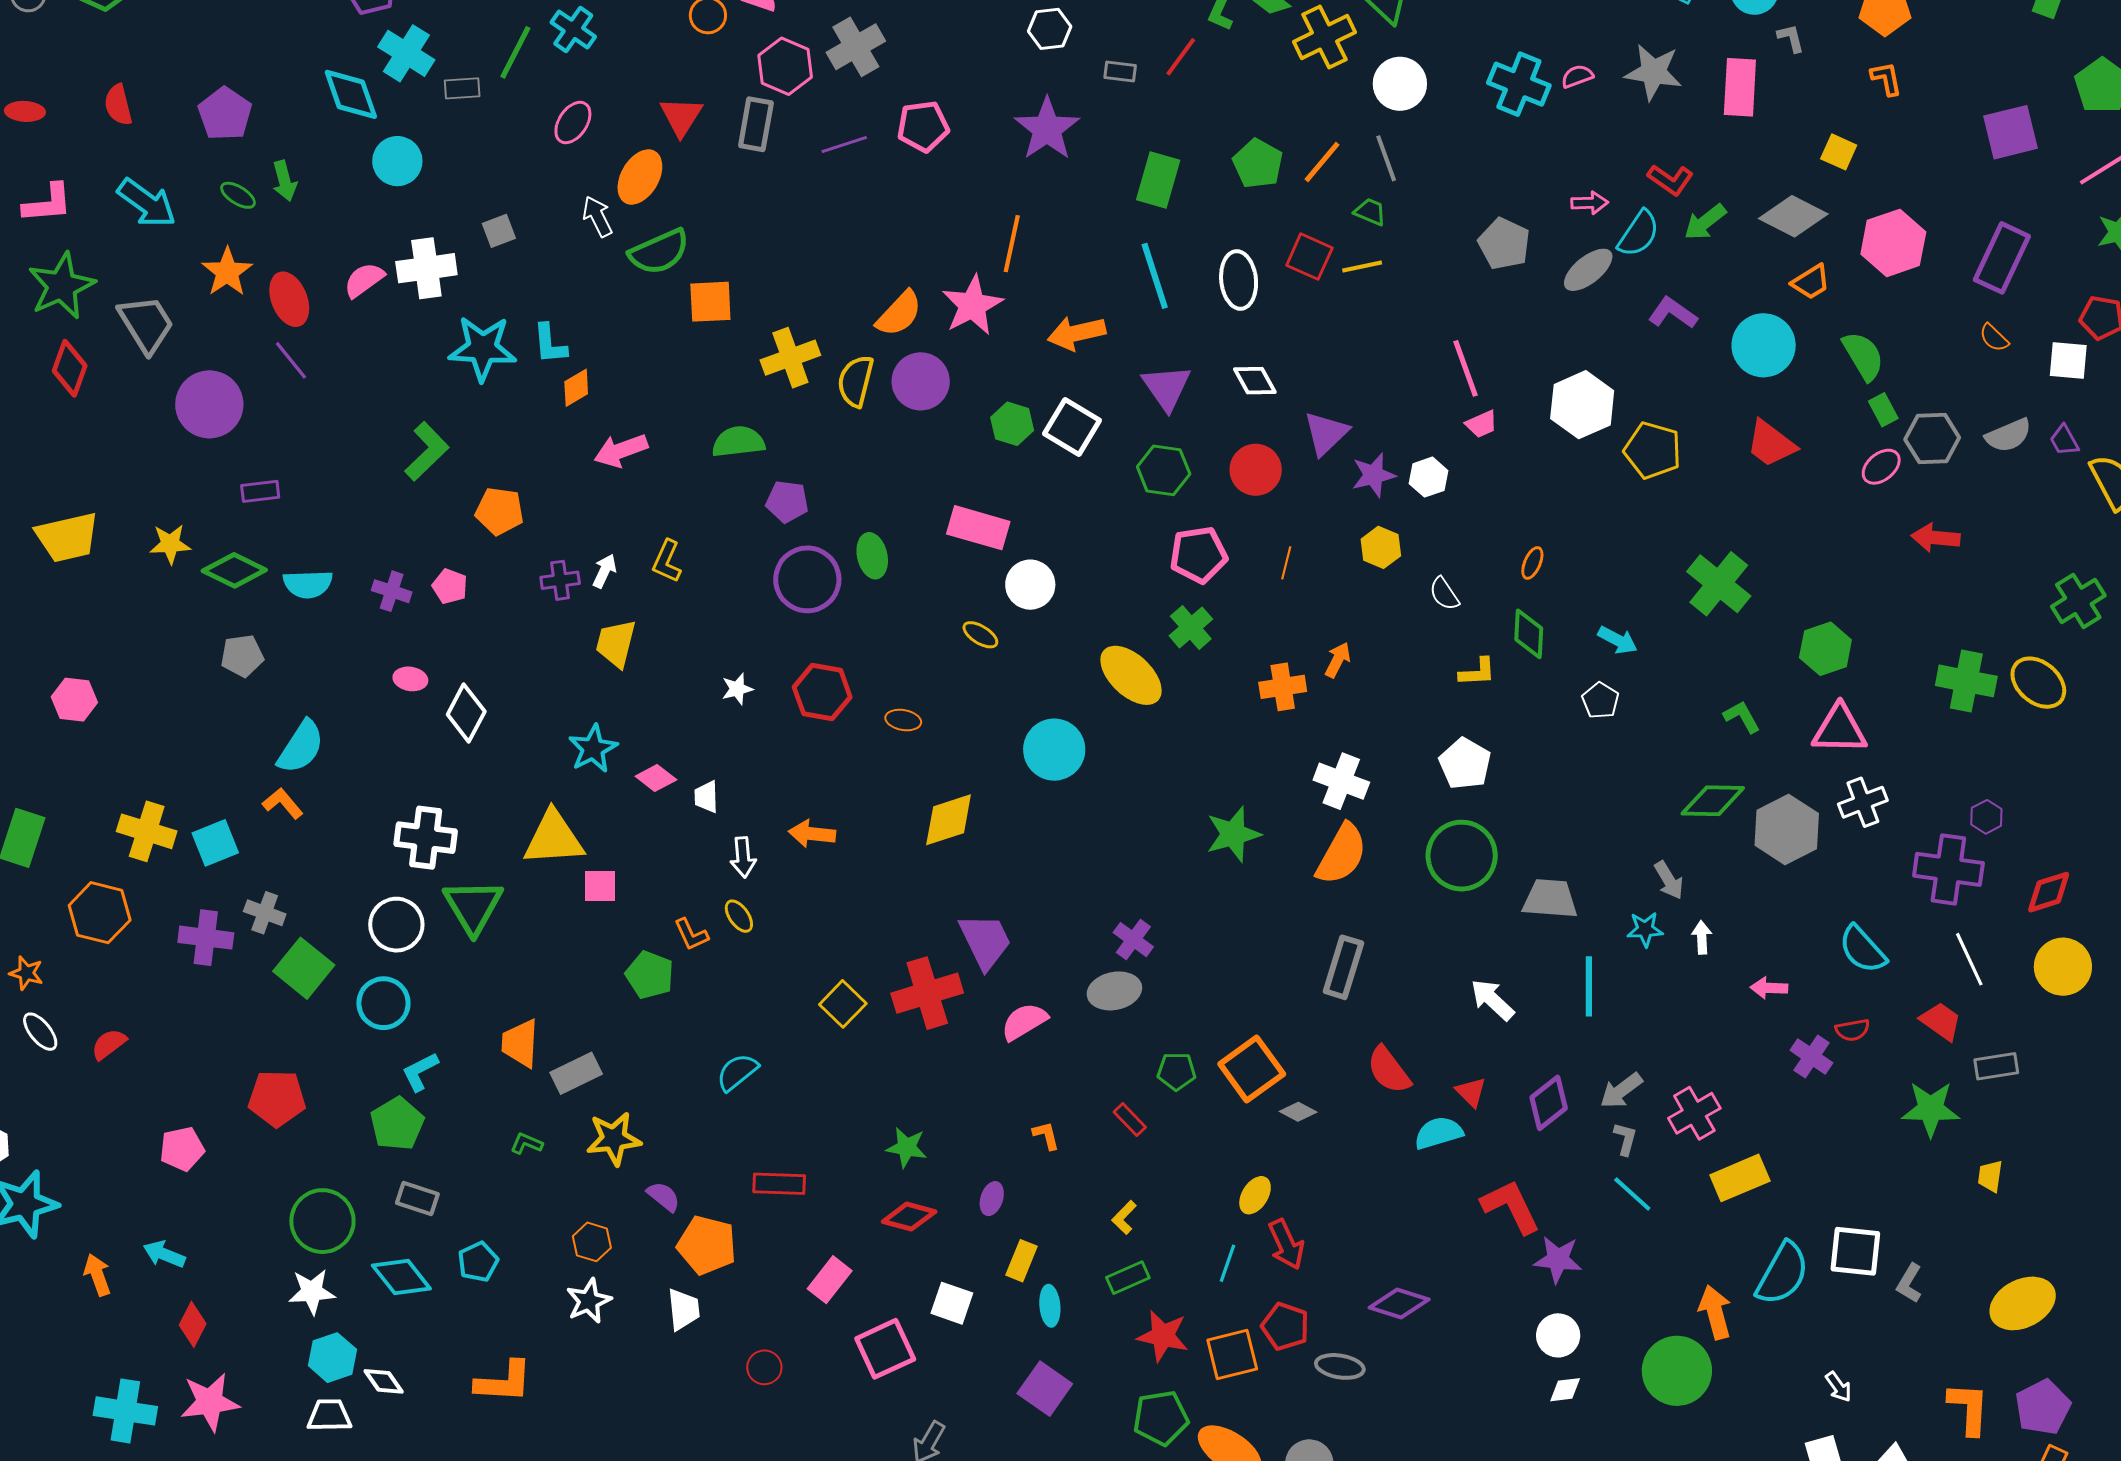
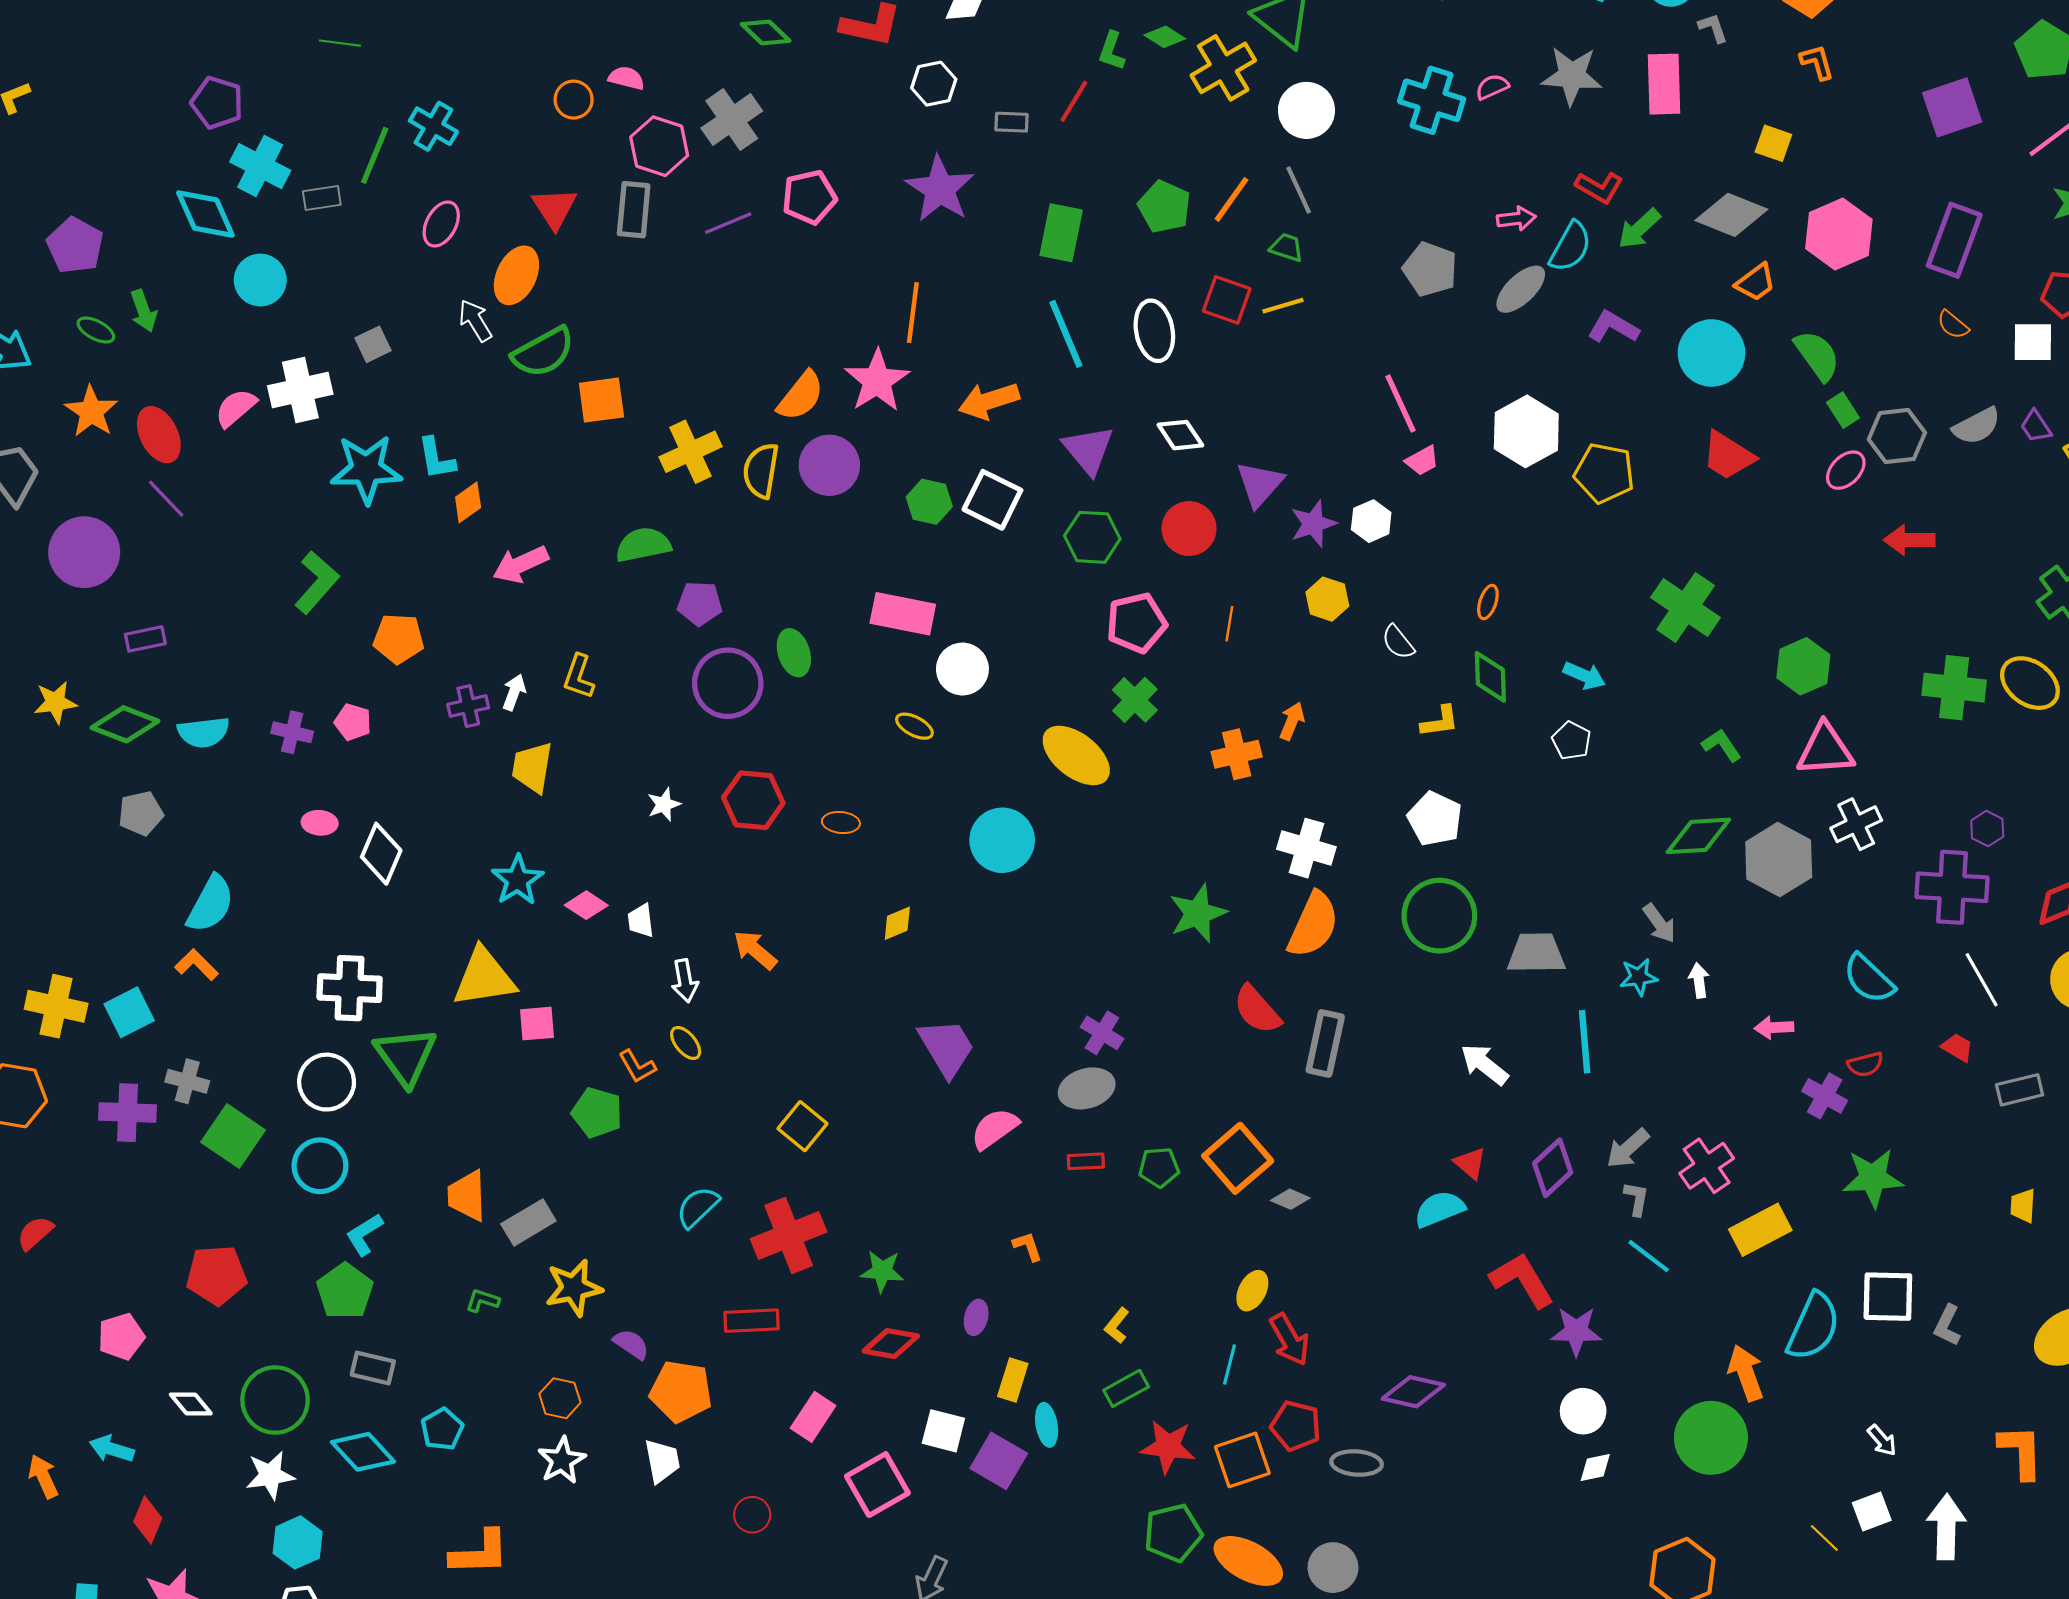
yellow diamond: (949, 820) -> (897, 923), size x0.6
orange arrow: (812, 834) -> (755, 950), turned 39
red cross: (927, 993) -> (789, 1235), moved
red trapezoid: (1941, 1021) -> (1957, 1047), size x0.7
red semicircle: (1389, 1070) -> (1257, 1010), moved
green star: (1931, 1109) -> (1873, 1178), moved
red rectangle: (1130, 1120) -> (1086, 1161), moved, turned -44
white diamond: (384, 1381) -> (191, 1404), moved
purple square: (1045, 1389) -> (999, 1461), moved

